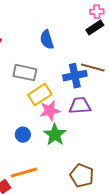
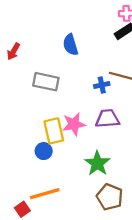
blue cross: (75, 76) -> (102, 85), size x0.6
yellow rectangle: (40, 95) -> (54, 131), moved, turned -70
green star: (55, 135) -> (97, 163), moved

